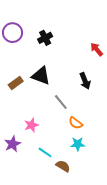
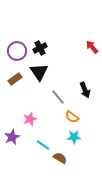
purple circle: (13, 33) -> (17, 51), moved
black cross: (45, 38) -> (40, 48), moved
black triangle: (41, 76) -> (39, 72), turned 36
black arrow: (85, 81) -> (85, 90), moved

